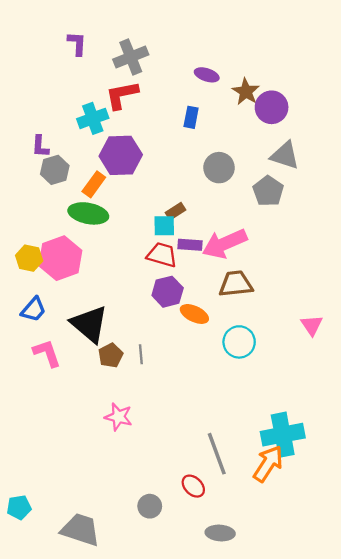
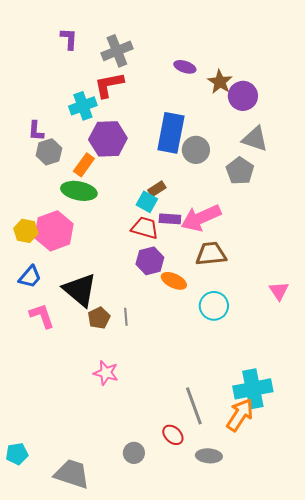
blue rectangle: (191, 117) -> (171, 133), moved, size x2.0
cyan square: (164, 226) -> (147, 202), turned 30
gray ellipse: (220, 533) -> (209, 456), moved

